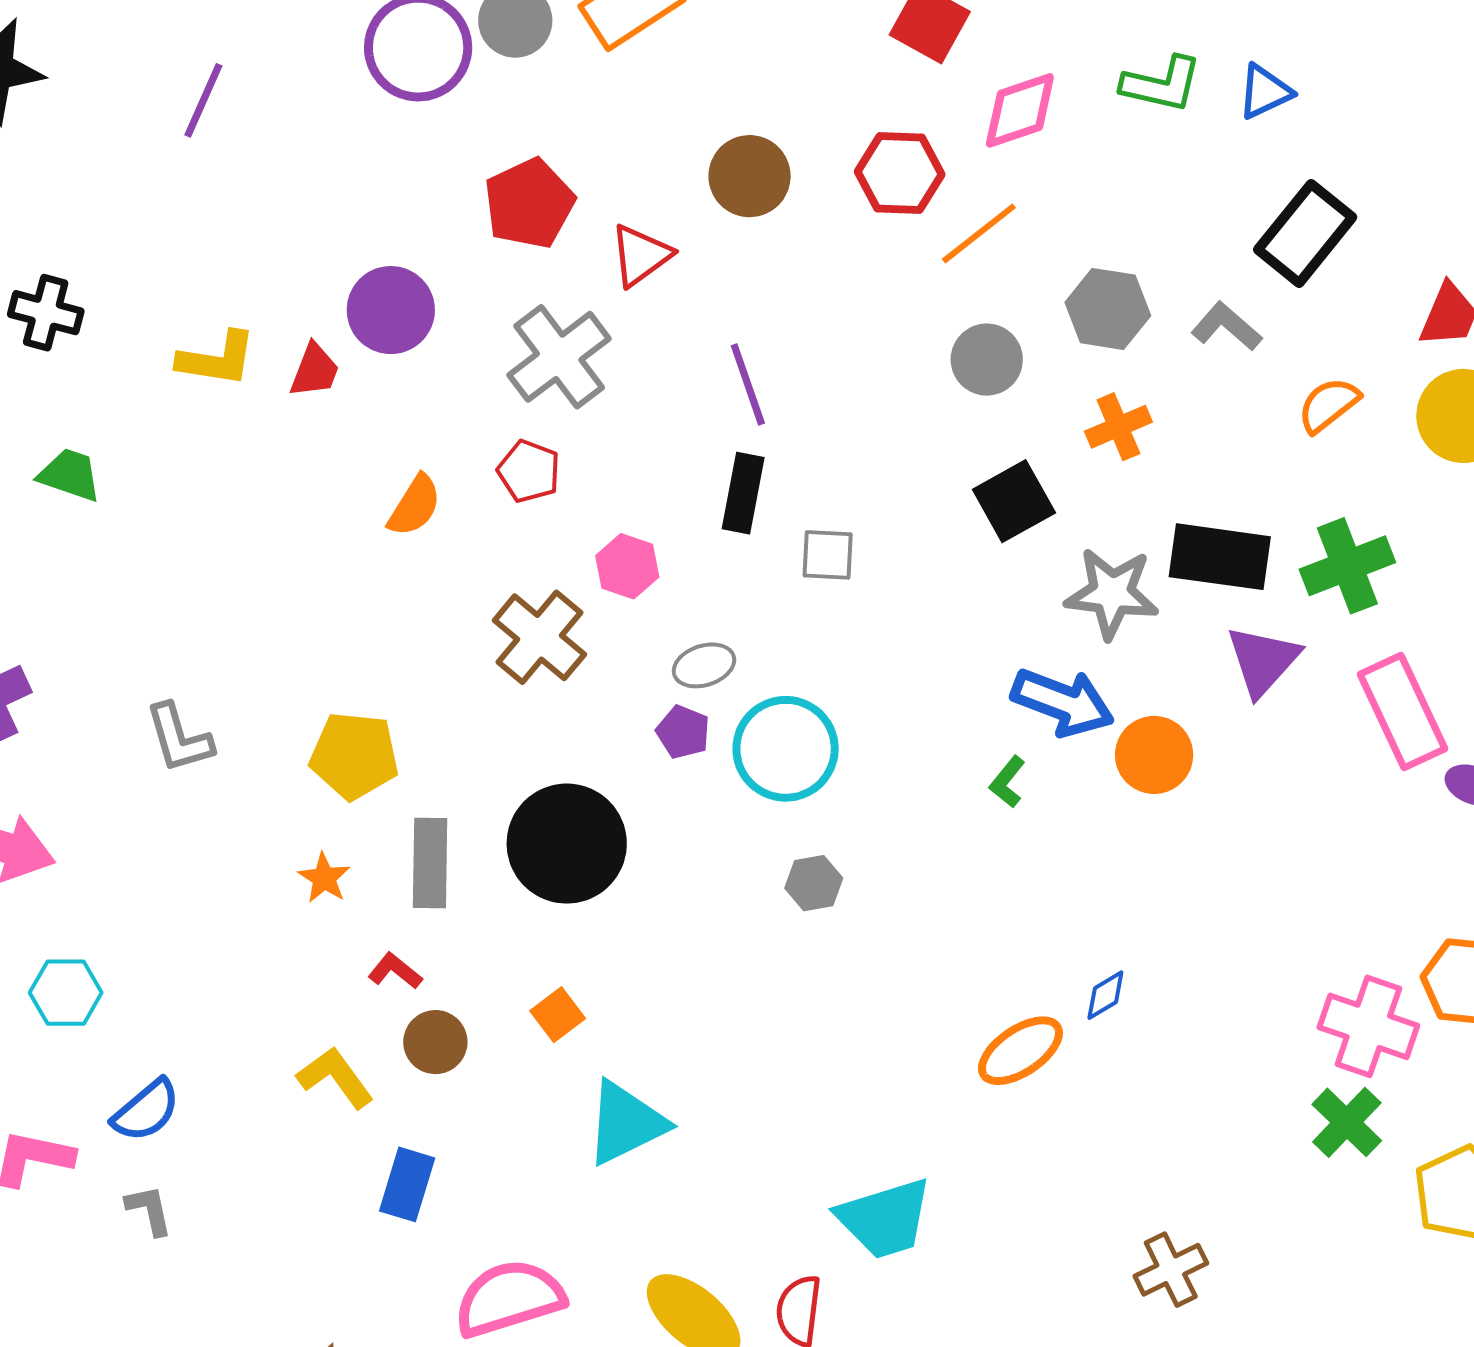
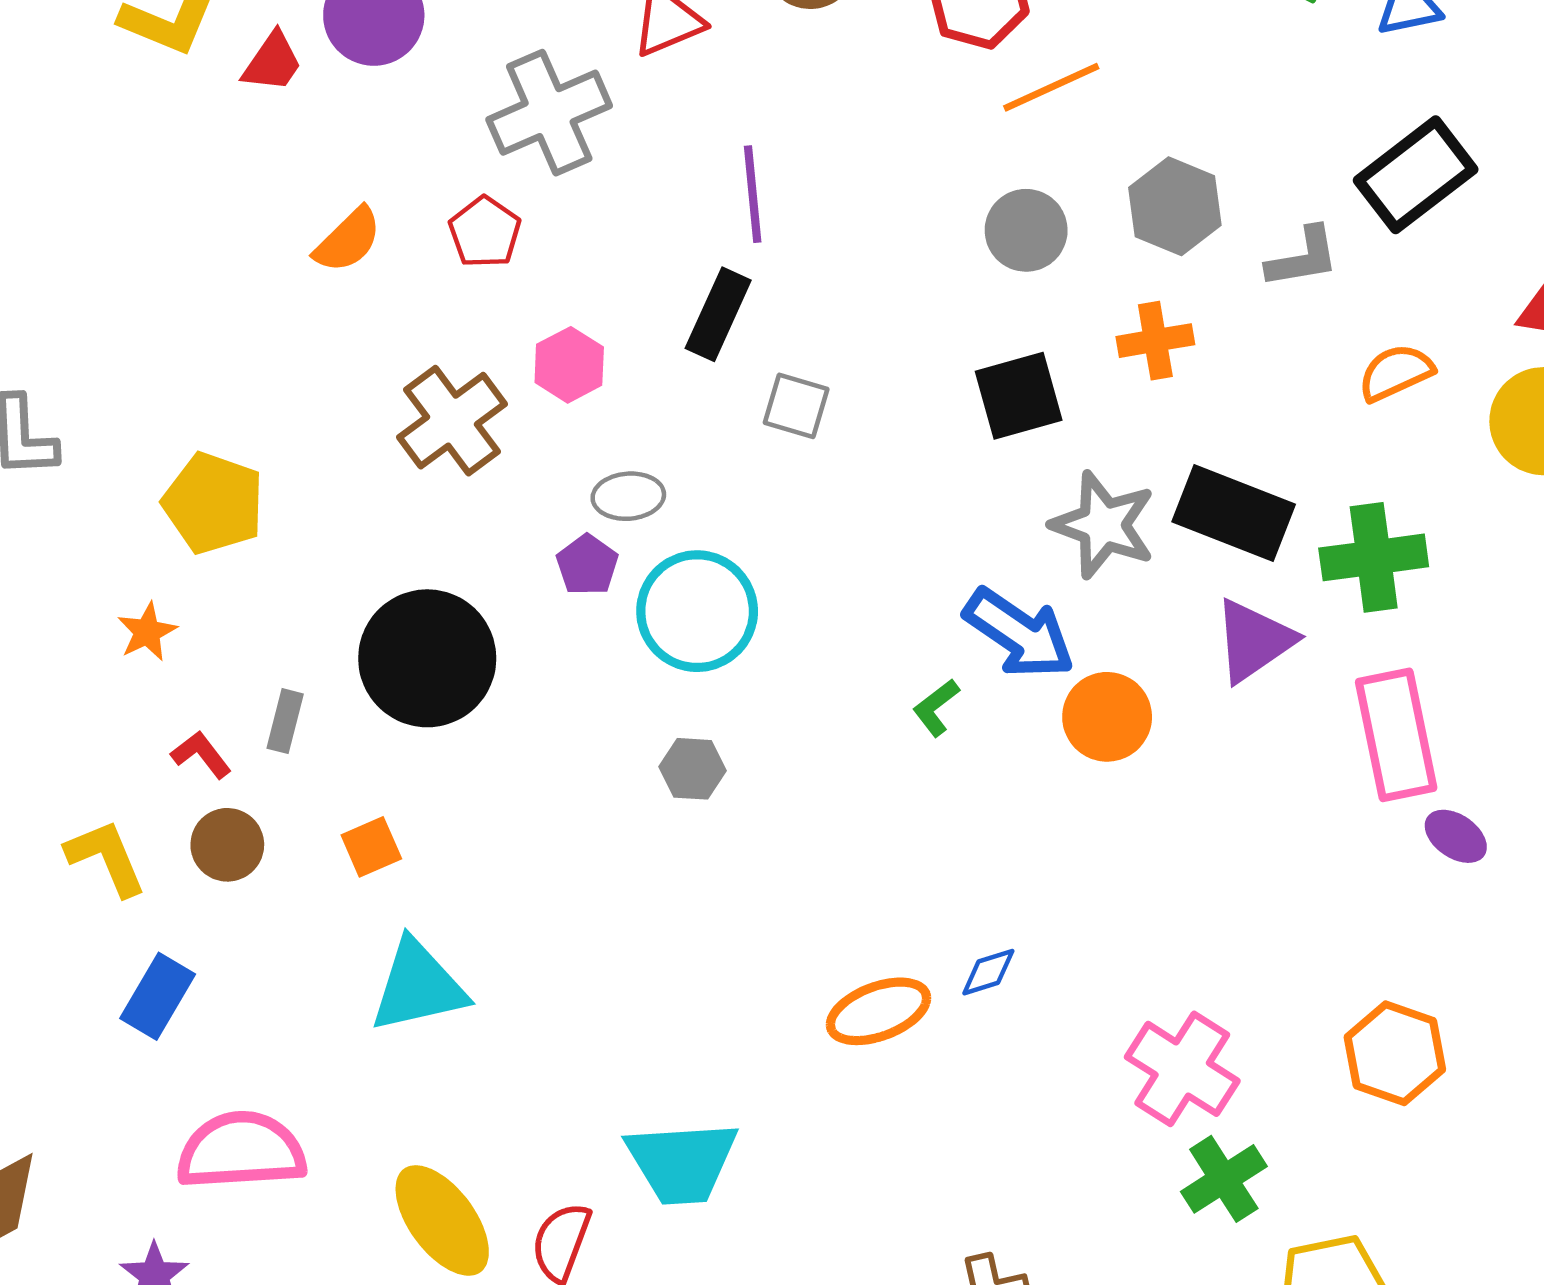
gray L-shape: (1226, 326) -> (1303, 258), turned 116
gray rectangle: (430, 863) -> (285, 721), moved, size x0.6
pink cross: (1368, 1026) -> (1182, 1069), moved

